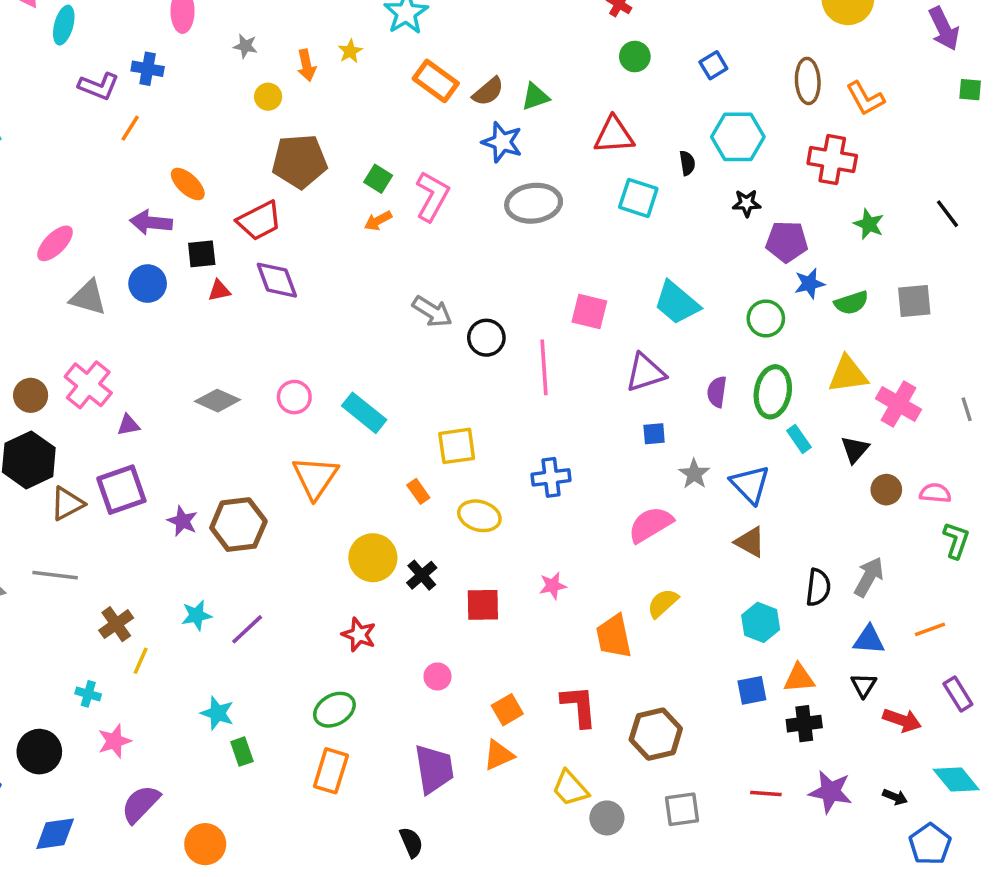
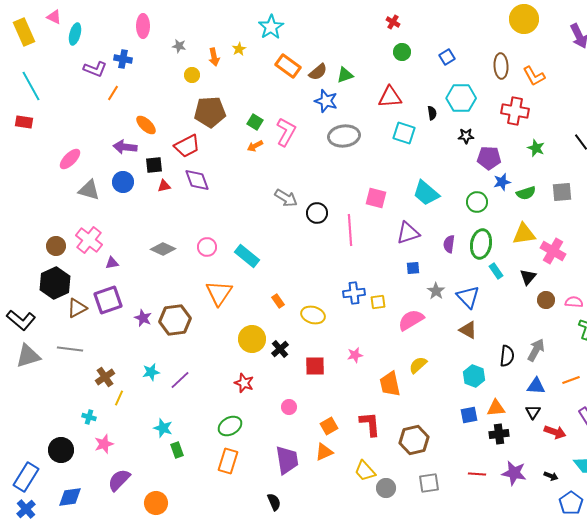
yellow square: (457, 446) -> (378, 302), moved, size x0.7

